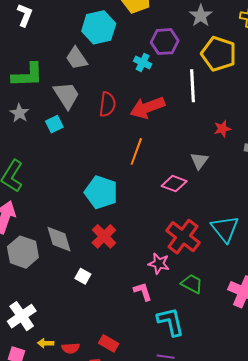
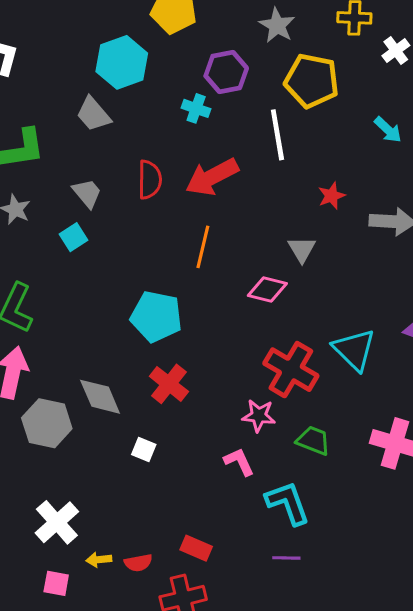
gray trapezoid: (66, 95) -> (87, 193), moved, size x0.7
cyan square: (54, 124) -> (73, 237), moved

